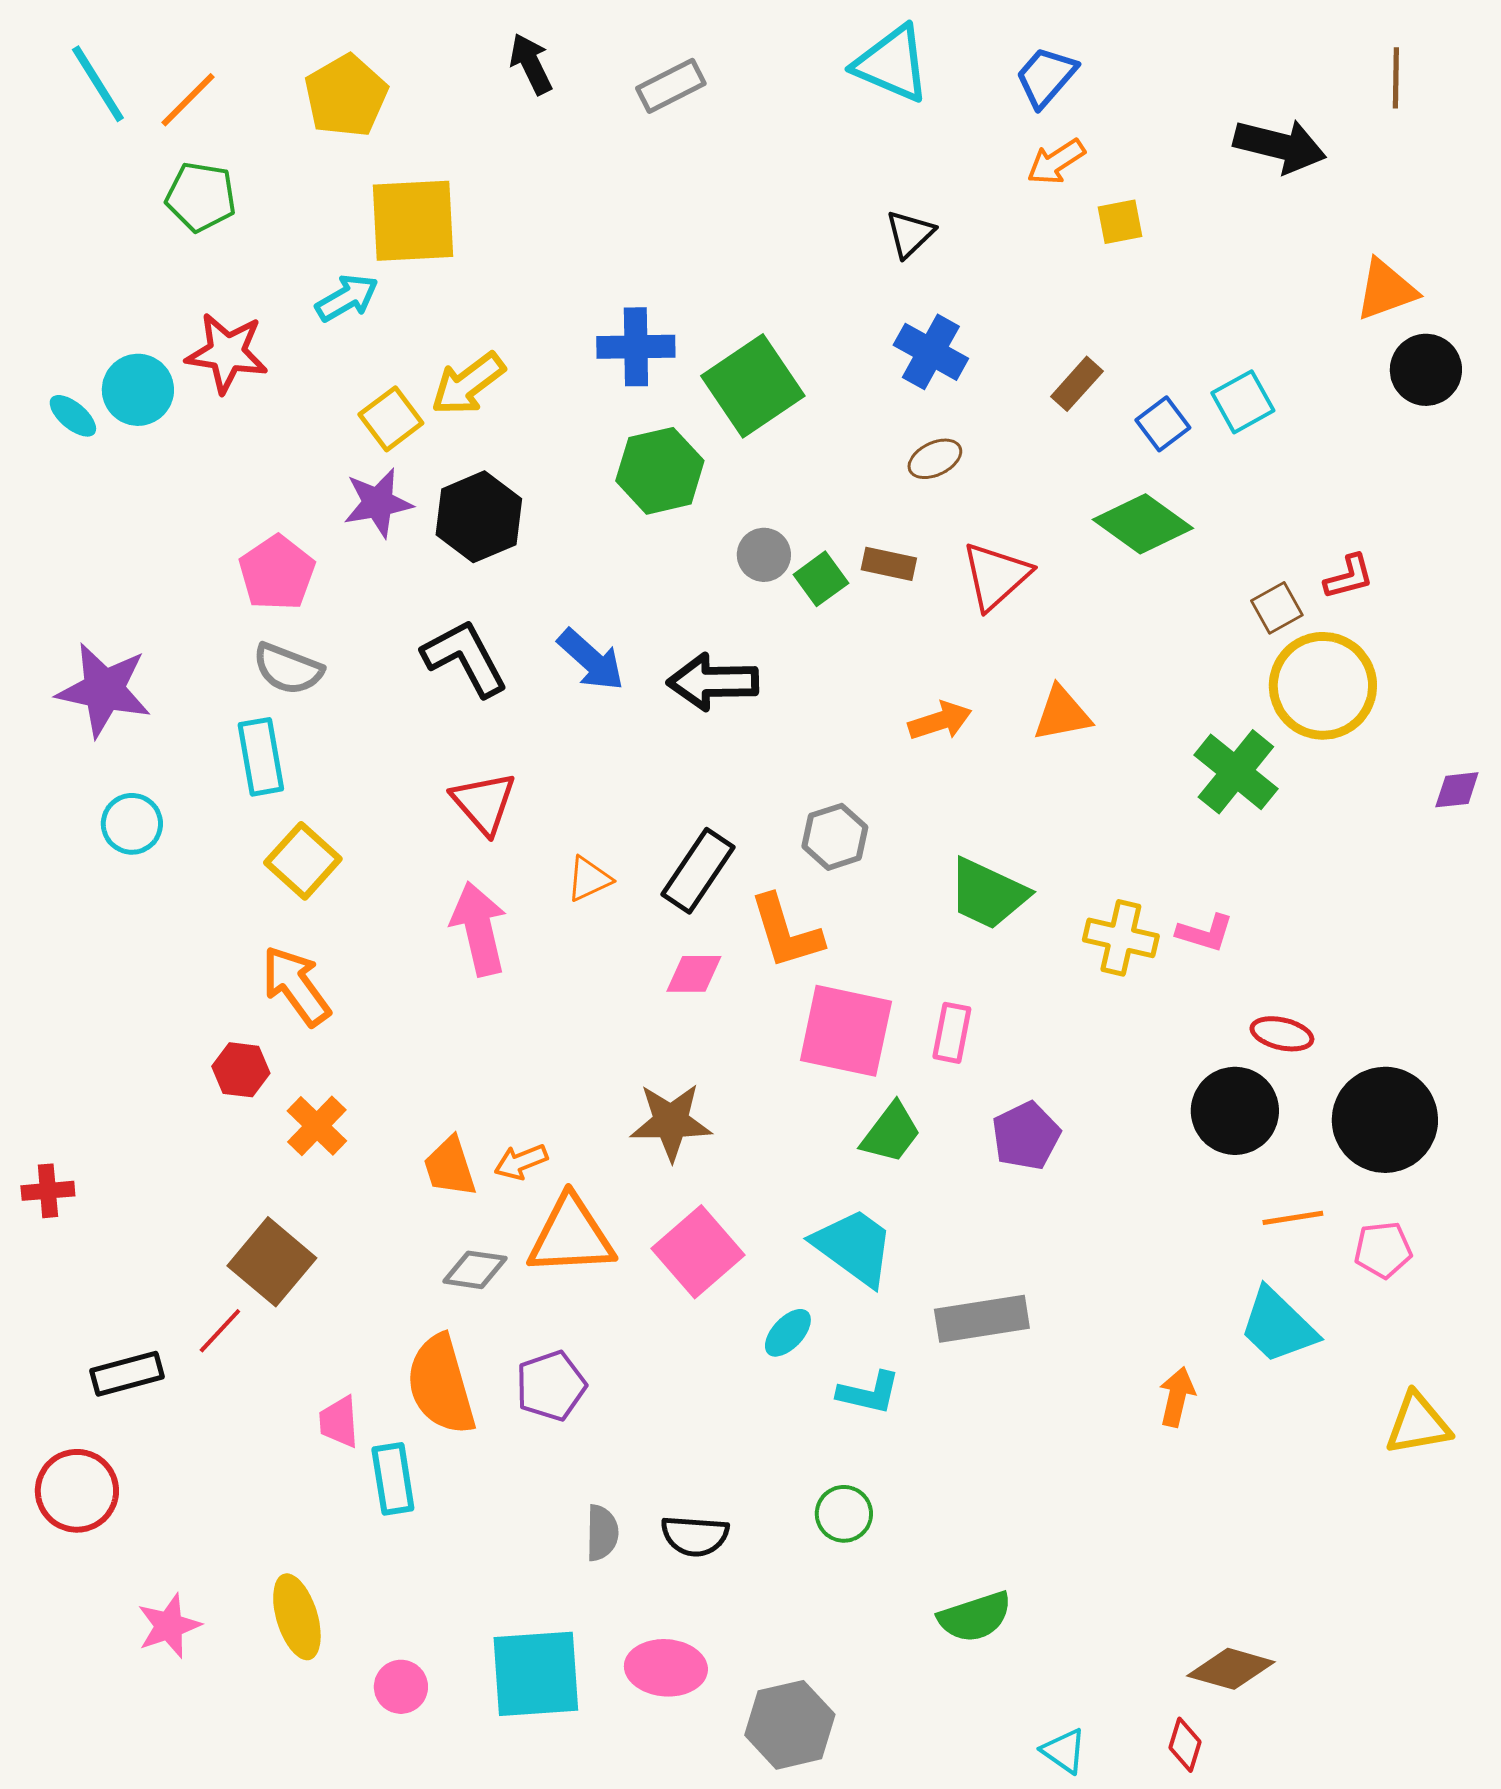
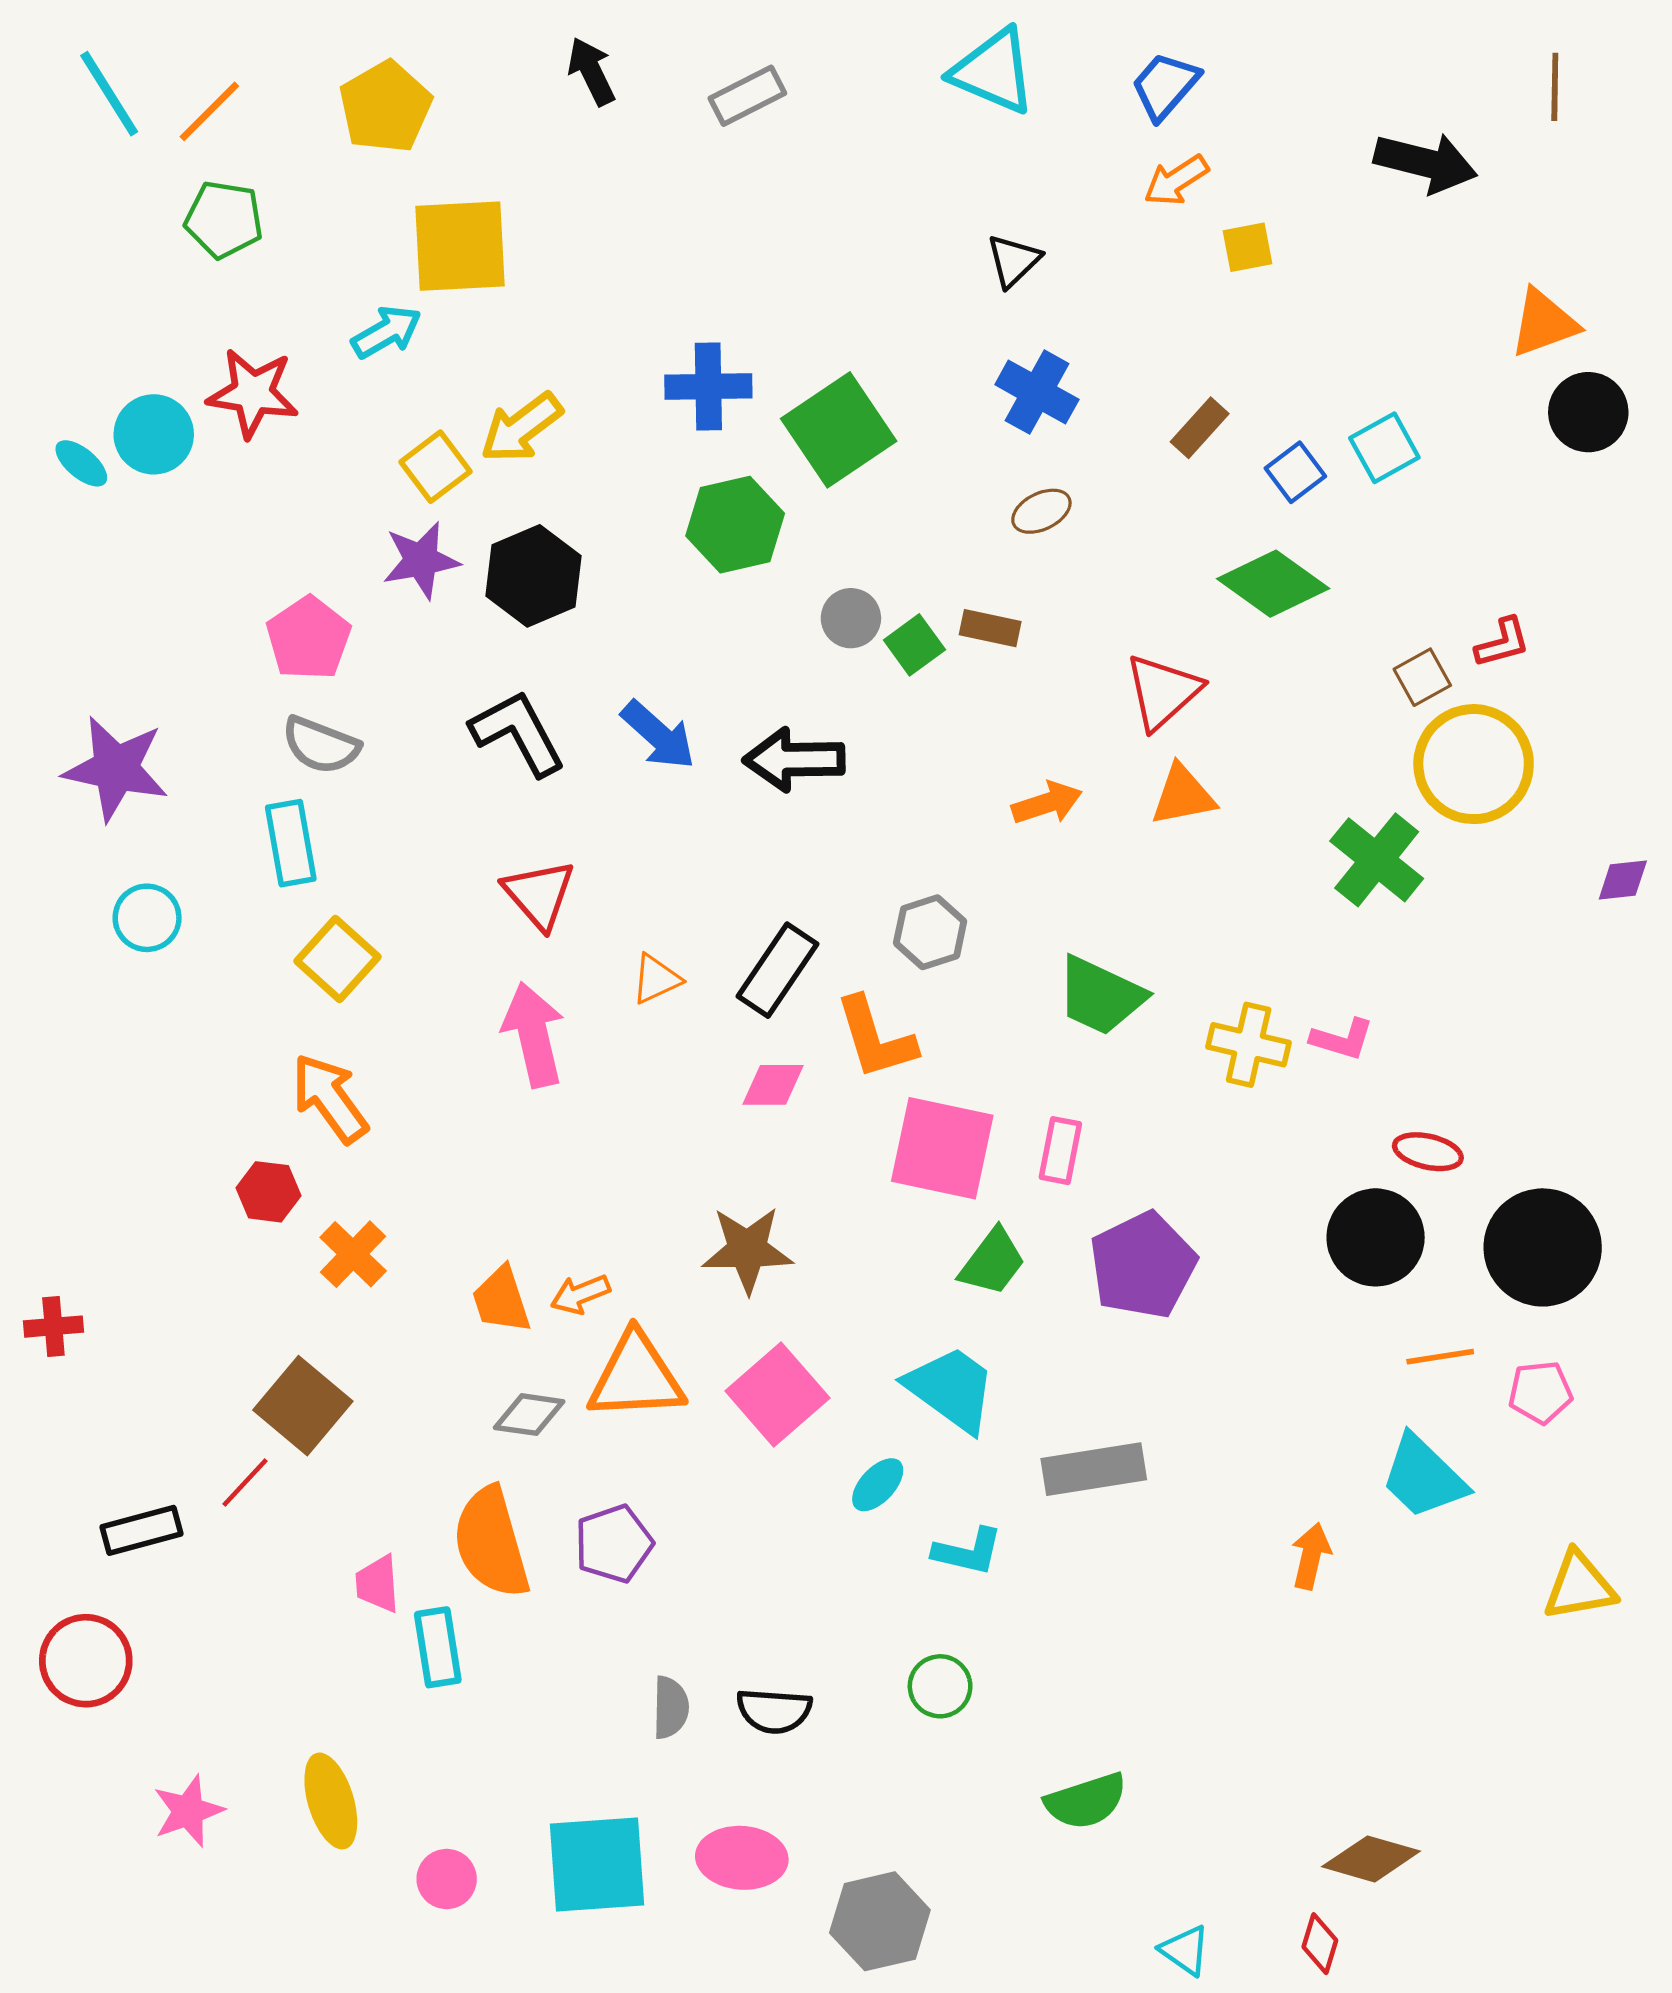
red triangle: (996, 576) -> (1163, 692), moved
purple pentagon: (1026, 1136) -> (1143, 1265), size x1.4

